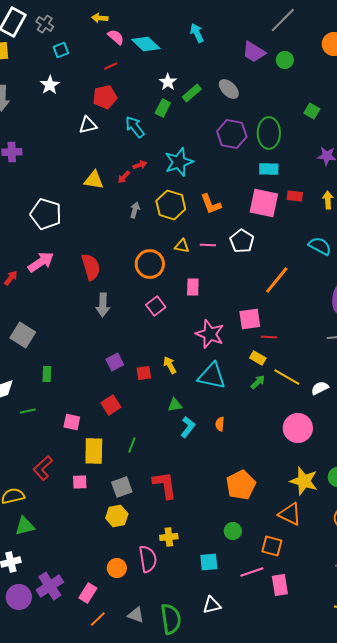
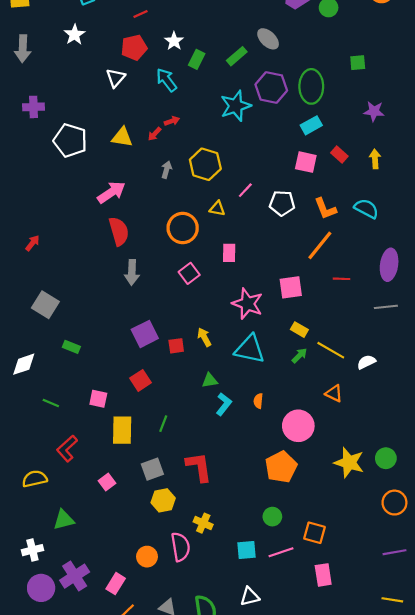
white star: (168, 82) -> (174, 41), moved
green rectangle: (192, 93) -> (237, 56), moved
green square: (312, 111) -> (358, 63), turned -35
white triangle: (88, 125) -> (116, 78), turned -36
cyan star: (179, 162) -> (236, 106), moved
cyan rectangle: (269, 169) -> (311, 125), turned -30
red rectangle: (295, 196) -> (339, 155), turned 35
pink square: (264, 203) -> (306, 162), size x0.7
orange L-shape: (211, 204) -> (325, 209), moved
white pentagon: (46, 214) -> (70, 140), moved
white pentagon: (242, 241) -> (282, 203), turned -30
pink line: (208, 245) -> (245, 190), moved, turned -49
pink arrow: (41, 262) -> (111, 192), moved
red line: (269, 337) -> (342, 279), moved
purple square: (115, 362) -> (145, 334), size x1.4
green rectangle: (47, 374) -> (71, 347), turned -70
green line: (28, 411) -> (51, 403), moved, turned 35
pink circle: (298, 428) -> (298, 426), moved
pink square: (80, 482) -> (107, 482), moved, turned -35
orange triangle: (290, 514) -> (334, 393), moved, size x0.7
yellow hexagon: (117, 516) -> (163, 500), moved
green triangle: (25, 526) -> (64, 520), moved
yellow cross: (169, 537) -> (203, 523), turned 30
pink line: (252, 572) -> (281, 552), moved

